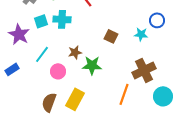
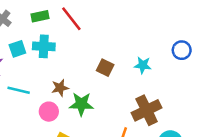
blue circle: (157, 20) -> (182, 50), moved
cyan line: (42, 54) -> (19, 90), turned 66
pink circle: (58, 71) -> (49, 112), moved

